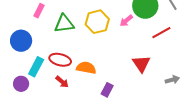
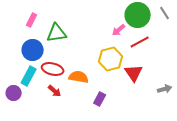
yellow hexagon: (97, 22) -> (111, 59), moved
red line: (161, 33) -> (140, 42), moved
blue circle: (21, 41) -> (33, 50), moved

